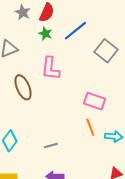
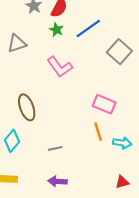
pink L-shape: (50, 68) -> (60, 67), turned -45
brown ellipse: (23, 87) -> (27, 107), moved

